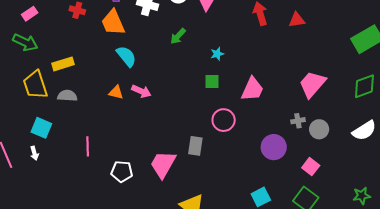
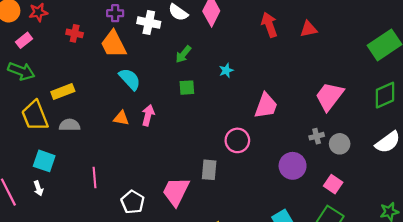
green square: (212, 81) -> (187, 88), moved
pink arrow: (141, 91) -> (148, 115), turned -96
white pentagon: (122, 172) -> (133, 202), turned 30

